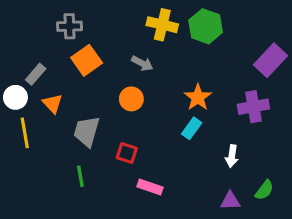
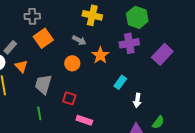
green hexagon: (206, 26) -> (137, 17), moved
purple rectangle: (270, 60) -> (162, 54), moved
orange star: (198, 97) -> (100, 55), moved
purple cross: (253, 107) -> (129, 43), moved
cyan rectangle: (192, 128) -> (120, 82), moved

